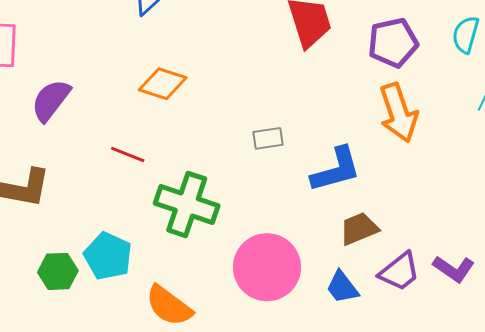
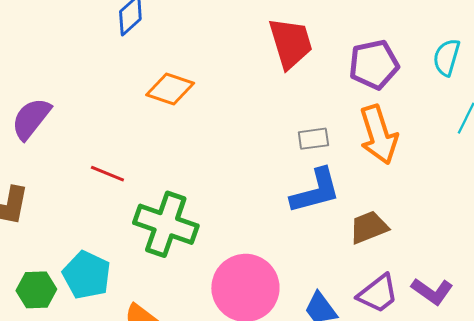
orange diamond: (163, 84) -> (170, 89), moved
gray rectangle: (268, 138) -> (313, 139), moved
brown trapezoid: (359, 229) -> (369, 227), moved

